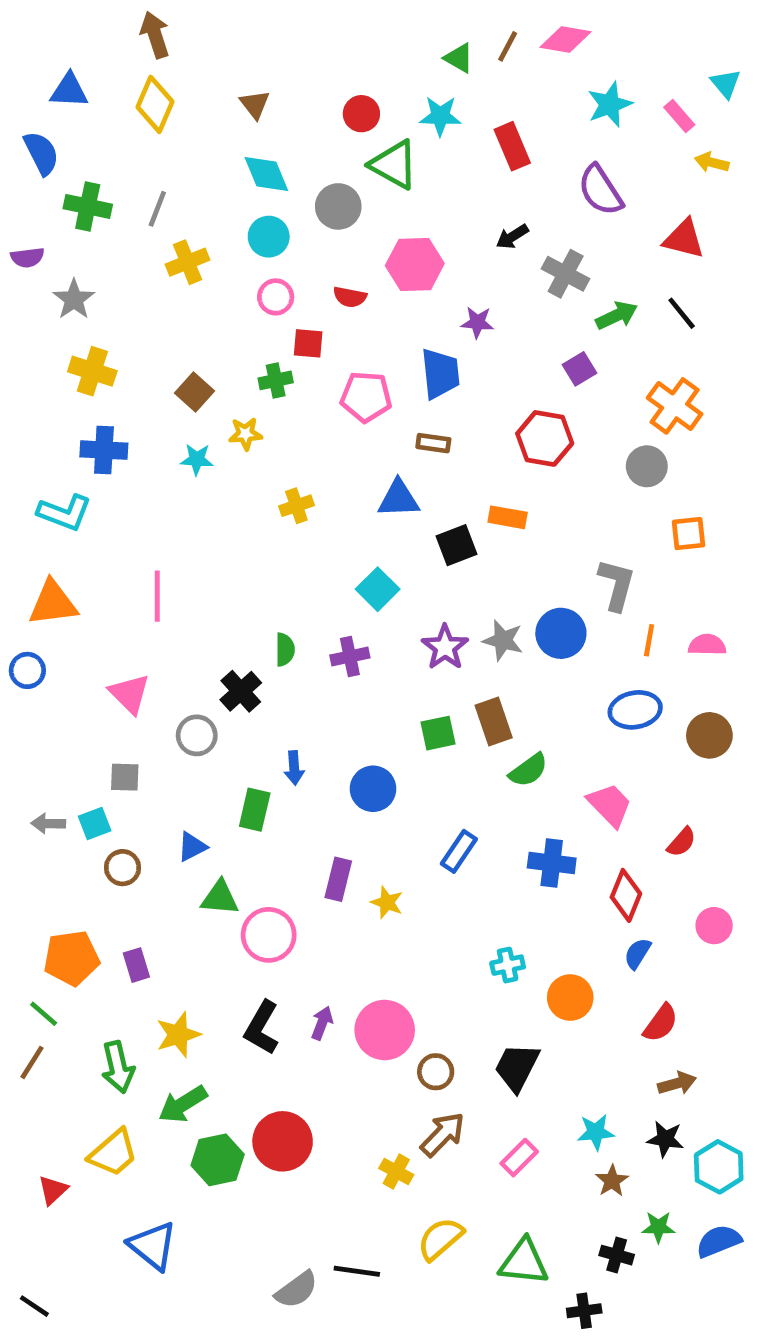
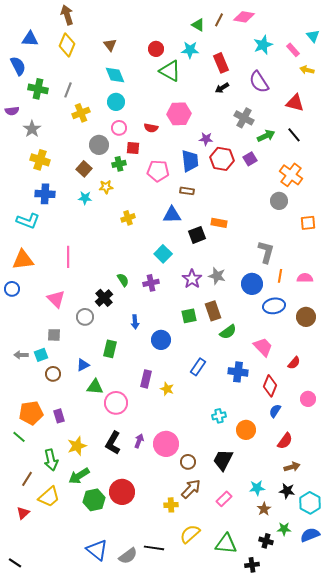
gray circle: (338, 206) -> (99, 145), moved
black arrow: (512, 237) -> (222, 88), moved
red hexagon: (545, 438) -> (222, 159), moved
orange square: (689, 534) -> (308, 223), moved
blue circle: (561, 633) -> (252, 284), moved
green semicircle: (285, 650) -> (123, 280), turned -32
blue arrow: (294, 768) -> (135, 322), moved
brown line: (32, 1062) -> (27, 479), moved
yellow cross: (396, 1172) -> (171, 505), turned -32
blue triangle: (153, 1246) -> (97, 550), moved

